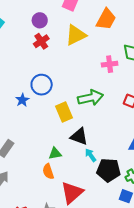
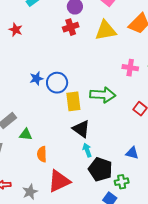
blue circle: (42, 85) -> (57, 83), moved
green triangle: (55, 153) -> (26, 134), moved

